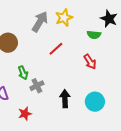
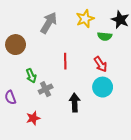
yellow star: (64, 18) -> (85, 19), moved
red line: (56, 49) -> (65, 61), moved, turned -49
cyan circle: (95, 102) -> (103, 87), moved

